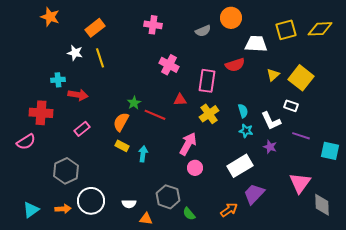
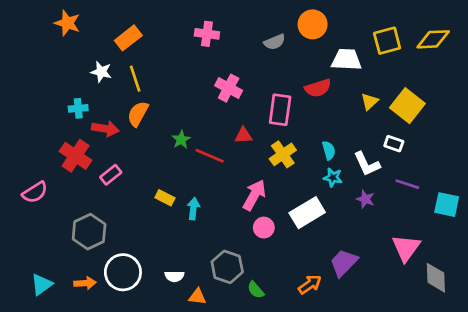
red cross: (41, 113) -> (76, 156), moved, turned 30
orange semicircle: (121, 122) -> (138, 114), moved
white rectangle: (240, 166) -> (307, 213), moved

